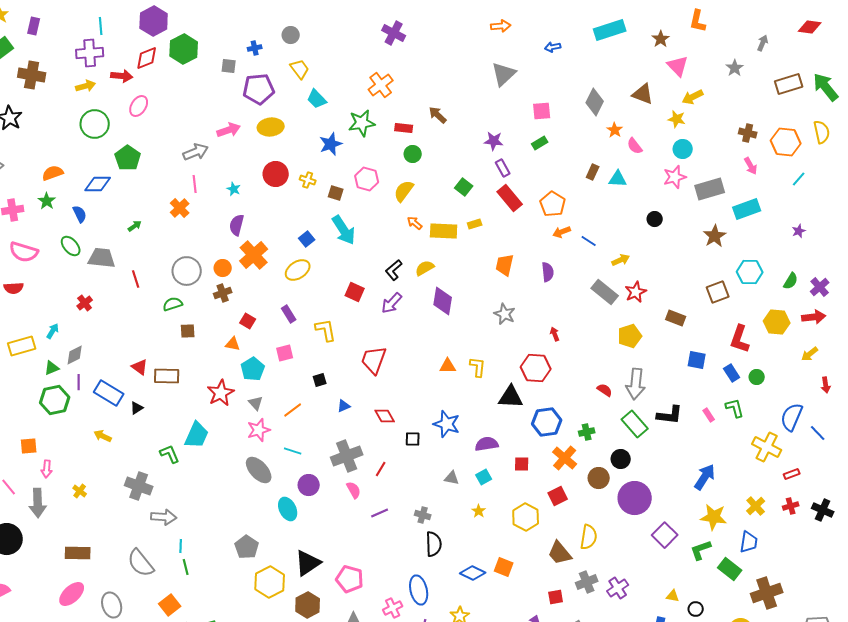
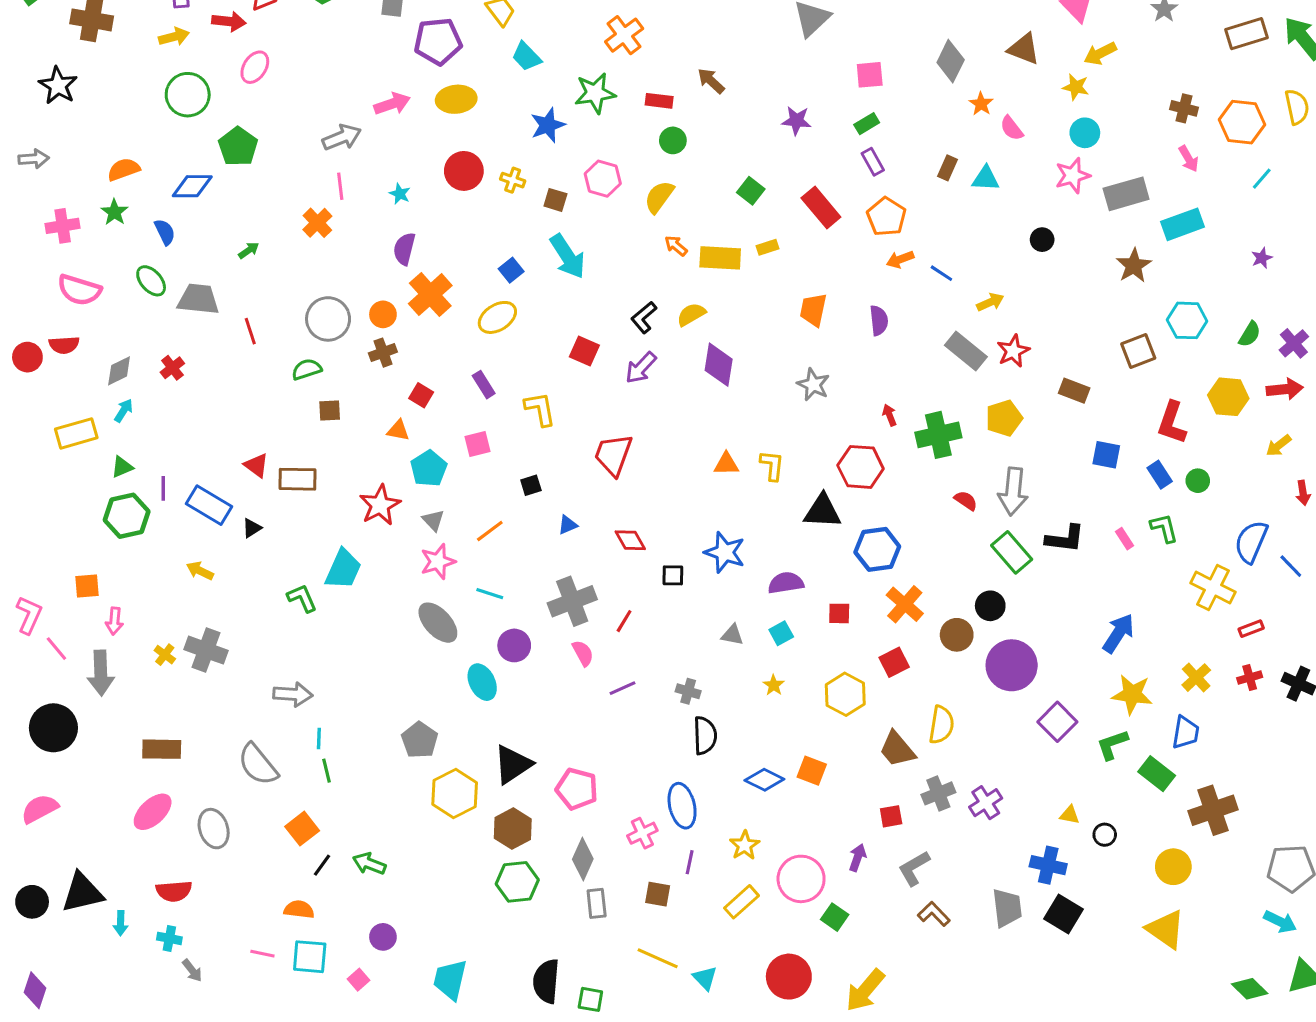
purple rectangle: (503, 168) -> (873, 162), moved
gray diamond: (75, 355) -> (119, 371), moved
green cross: (587, 432) -> (938, 435), moved, size x1.8
gray cross: (139, 486) -> (206, 650), moved

